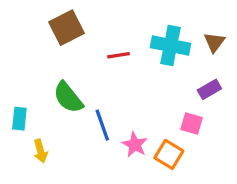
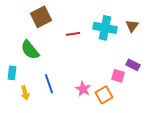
purple rectangle: (209, 89) -> (133, 65), moved, turned 56
green semicircle: (68, 97) -> (30, 50), moved
blue line: (102, 125) -> (49, 84), moved
orange square: (169, 154) -> (104, 95), turned 30

